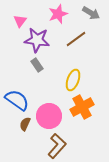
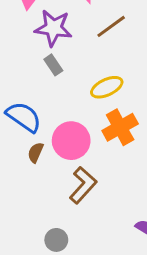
yellow ellipse: (73, 80) -> (107, 87), turned 45

